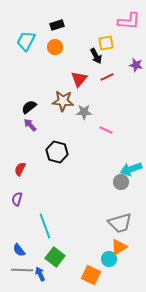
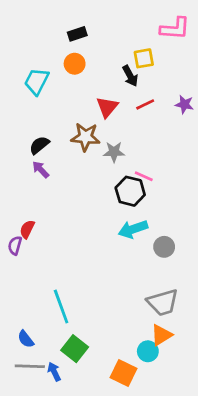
cyan trapezoid: (26, 41) -> (37, 81), moved
purple star: (136, 65) -> (184, 104), moved
black hexagon: (57, 152) -> (130, 191), moved
cyan arrow: (131, 169) -> (133, 229), moved
purple semicircle: (17, 199) -> (15, 245), moved

